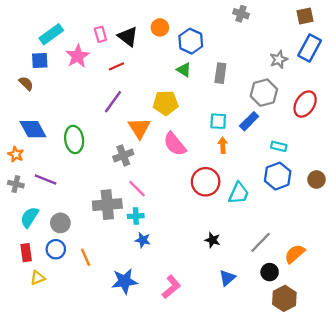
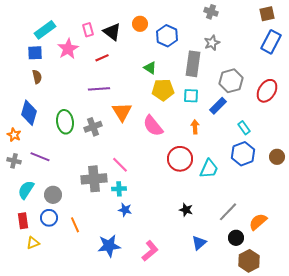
gray star: (279, 59) -> (212, 43), moved
green triangle: (184, 70) -> (150, 68), moved
gray rectangle: (220, 73) -> (193, 64), size x1.4
brown semicircle: (26, 83) -> (37, 77), moved, turned 32
purple line: (113, 102) -> (99, 89), turned 50
yellow pentagon: (166, 103) -> (163, 90), moved
cyan square: (218, 121) -> (191, 96), moved
blue diamond: (33, 129) -> (29, 113), turned 45
cyan rectangle: (279, 146) -> (244, 128), turned 40
gray cross: (123, 155) -> (93, 127), moved

